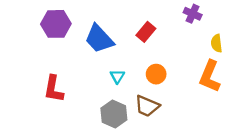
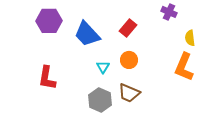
orange circle: (156, 74) -> (129, 60), moved

